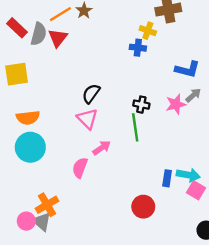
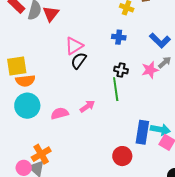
blue cross: (138, 48) -> (119, 37), moved
blue L-shape: (187, 69) -> (160, 40), turned 30
yellow square: (17, 74) -> (17, 66), moved
pink triangle: (87, 119) -> (74, 46), moved, turned 42
pink semicircle: (80, 168) -> (60, 113), moved, turned 54
blue rectangle: (167, 178) -> (142, 132), size x1.6

